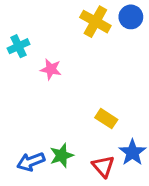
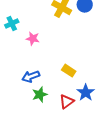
blue arrow: (31, 162) -> (31, 77), moved
red triangle: (103, 166) -> (67, 102), turned 35

